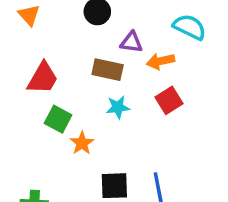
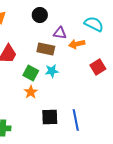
red square: (169, 100) -> (98, 67), moved
green square: (58, 119) -> (31, 73), moved

